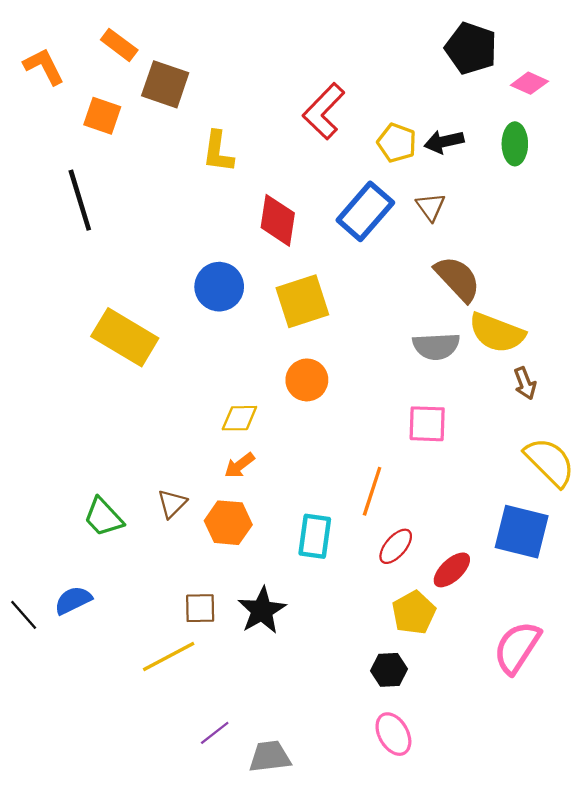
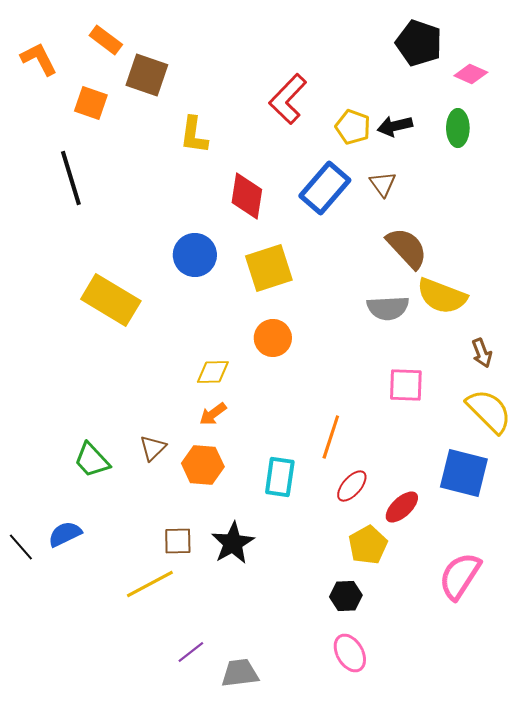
brown arrow: (525, 383) -> (482, 353), moved
pink square: (427, 424) -> (406, 385), moved

